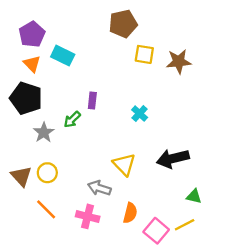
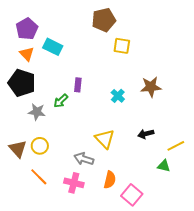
brown star: (179, 62) -> (151, 87), moved
gray star: (44, 133) -> (37, 112), turned -30
black arrow: (173, 159) -> (146, 134), size x0.6
yellow line: (185, 225) -> (176, 146), moved

